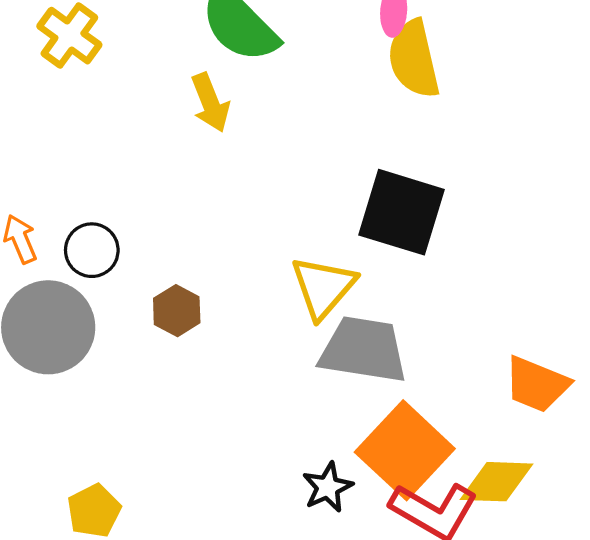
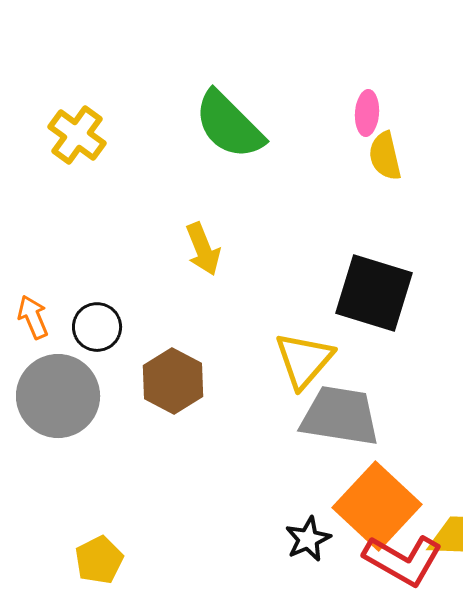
yellow semicircle: (414, 59) -> (385, 156), size x0.7
yellow arrow: (210, 103) -> (203, 249), moved
brown hexagon: (177, 311) -> (173, 381), size x1.4

